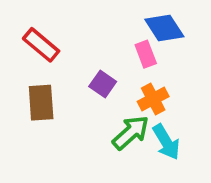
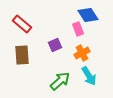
purple square: (103, 84) -> (55, 45), turned 32
green arrow: (131, 133) -> (60, 81), moved

